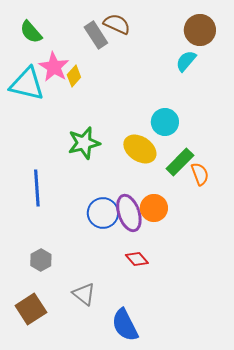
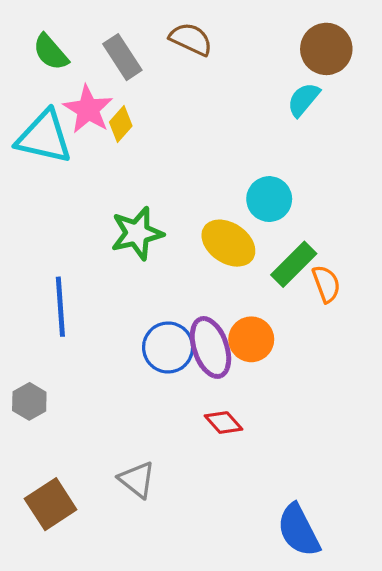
gray rectangle: (96, 35) -> (122, 57), moved
gray hexagon: (41, 260) -> (29, 401), moved
blue semicircle: (125, 325) -> (299, 530), moved

